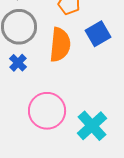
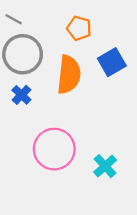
cyan cross: (92, 126) -> (105, 166), size x0.7

